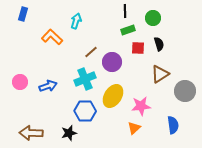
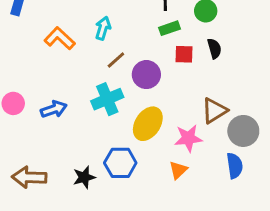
cyan arrow: (76, 21) -> (103, 28), moved
brown triangle: (160, 74) -> (214, 111), moved
gray circle: (185, 91) -> (243, 131), moved
blue hexagon: (85, 111) -> (120, 163), moved

